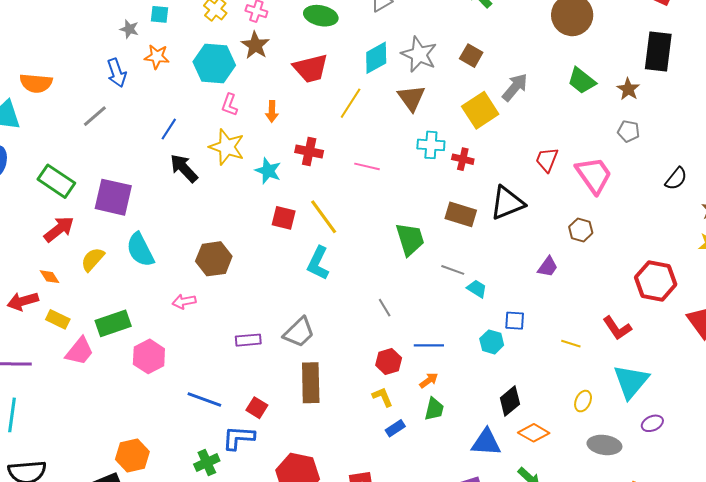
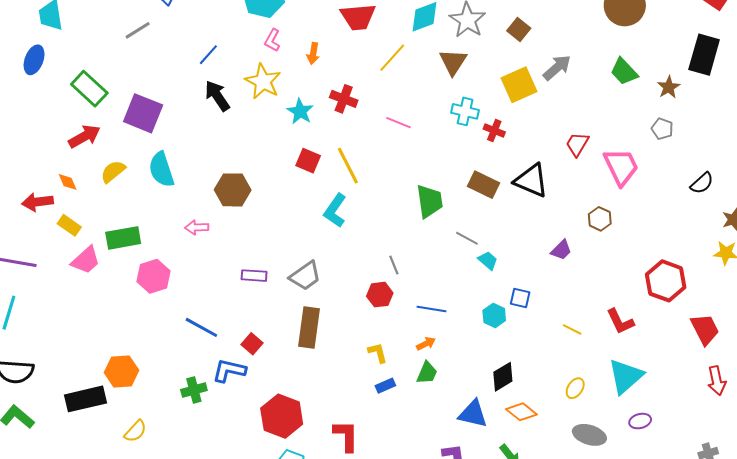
black triangle: (507, 203) -> (531, 181), turned 36
red hexagon: (389, 362) -> (380, 295), moved

